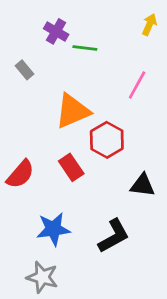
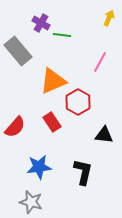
gray rectangle: (24, 70) -> (18, 51), size x2.0
black L-shape: (114, 236) -> (83, 172), turned -48

